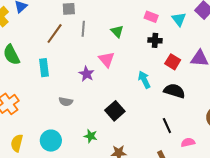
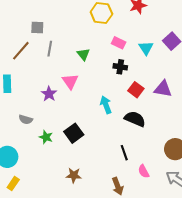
green star: (91, 136) -> (46, 137), moved
pink semicircle: (188, 142) -> (144, 171), turned -112

